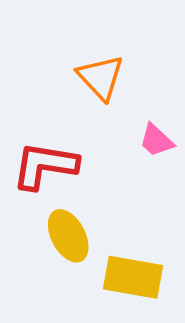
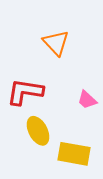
pink trapezoid: (156, 140) -> (87, 100), moved

